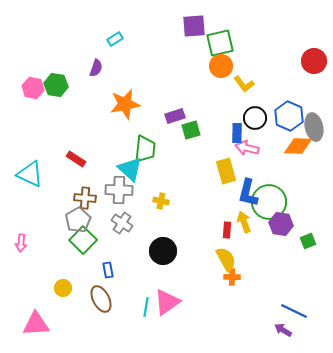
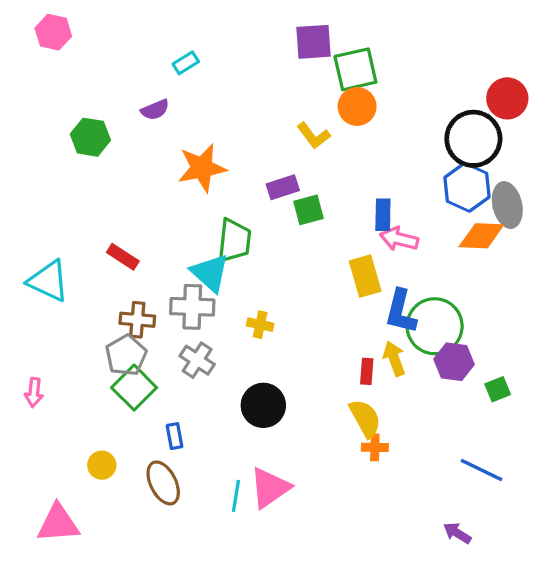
purple semicircle: (96, 68) -> (155, 110), turned 48
yellow L-shape: (244, 84) -> (313, 136), moved
pink hexagon: (33, 88) -> (53, 32), moved
black circle: (255, 118) -> (473, 139), moved, size x1.5
blue line: (294, 311) -> (481, 470), moved

